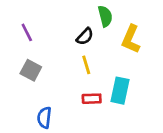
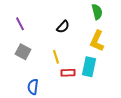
green semicircle: (105, 16) -> (97, 12), moved
yellow L-shape: (131, 39) -> (97, 41), moved
yellow line: (86, 65) -> (56, 57), moved

